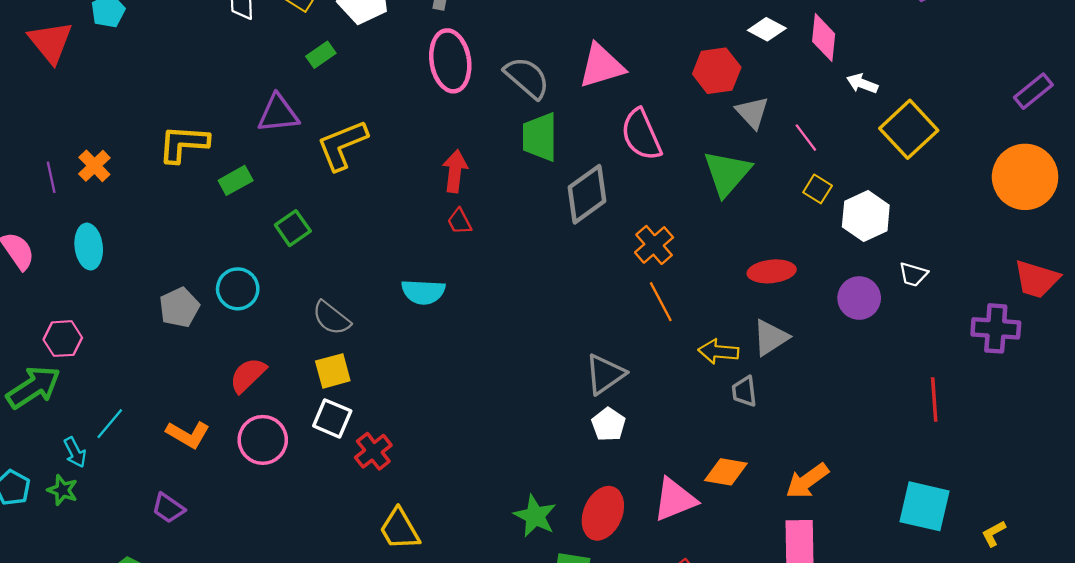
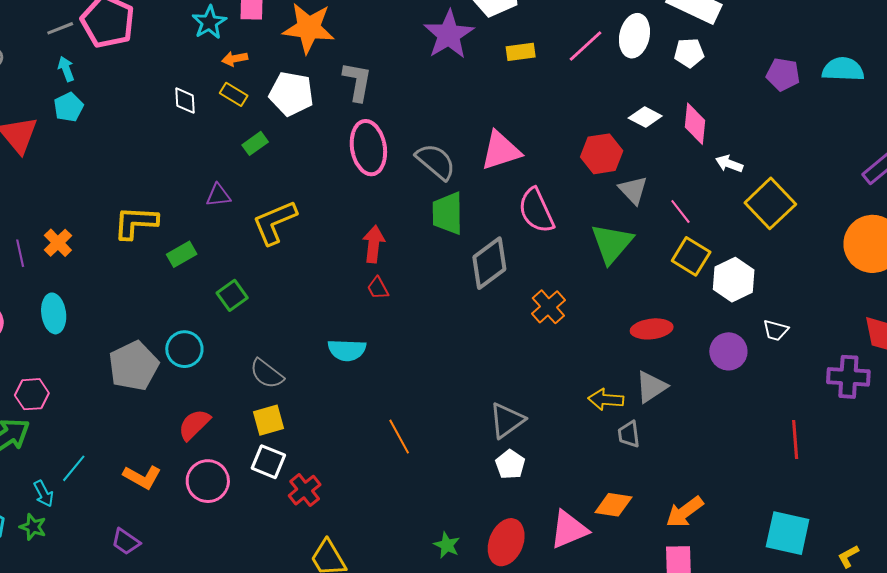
purple triangle: (278, 114) -> (218, 195), size x0.7
yellow square: (818, 189) -> (691, 256), size x1.5
orange line: (661, 302) -> (399, 437), moved
gray pentagon: (179, 307) -> (134, 366), size x1.4
green star: (535, 516) -> (447, 545), size x0.7

